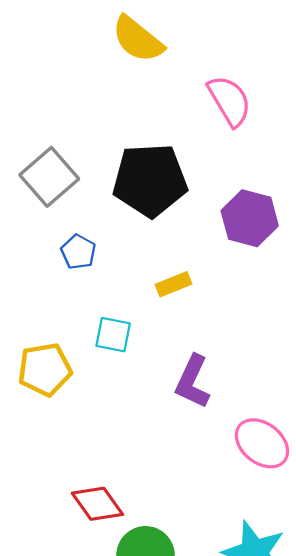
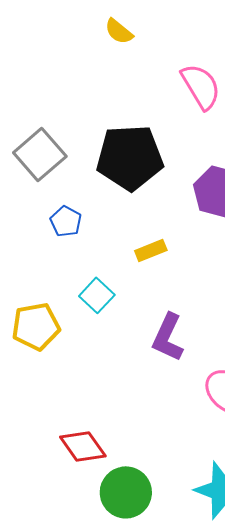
yellow semicircle: (138, 39) -> (119, 31), size x0.6
cyan square: (113, 335) -> (97, 295), turned 32

